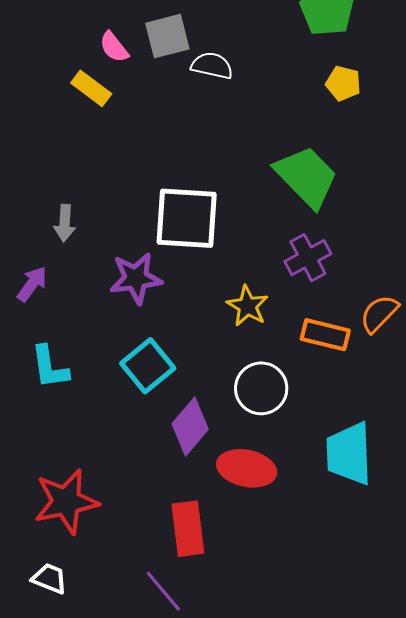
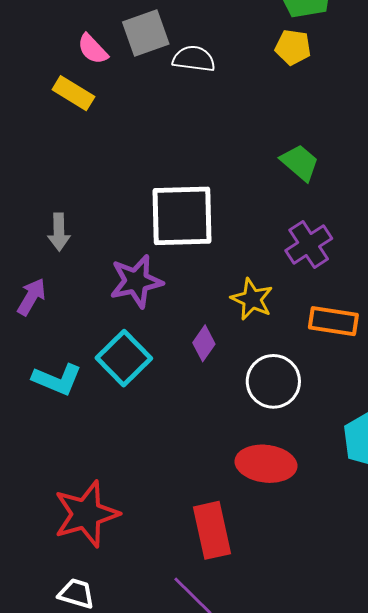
yellow pentagon: (343, 83) -> (293, 47), moved
green trapezoid: (306, 177) -> (300, 163), size x0.6
cyan square: (148, 366) -> (124, 358), moved
cyan L-shape: (50, 367) -> (57, 379), turned -54
purple diamond: (190, 426) -> (204, 343), moved, size x0.6

